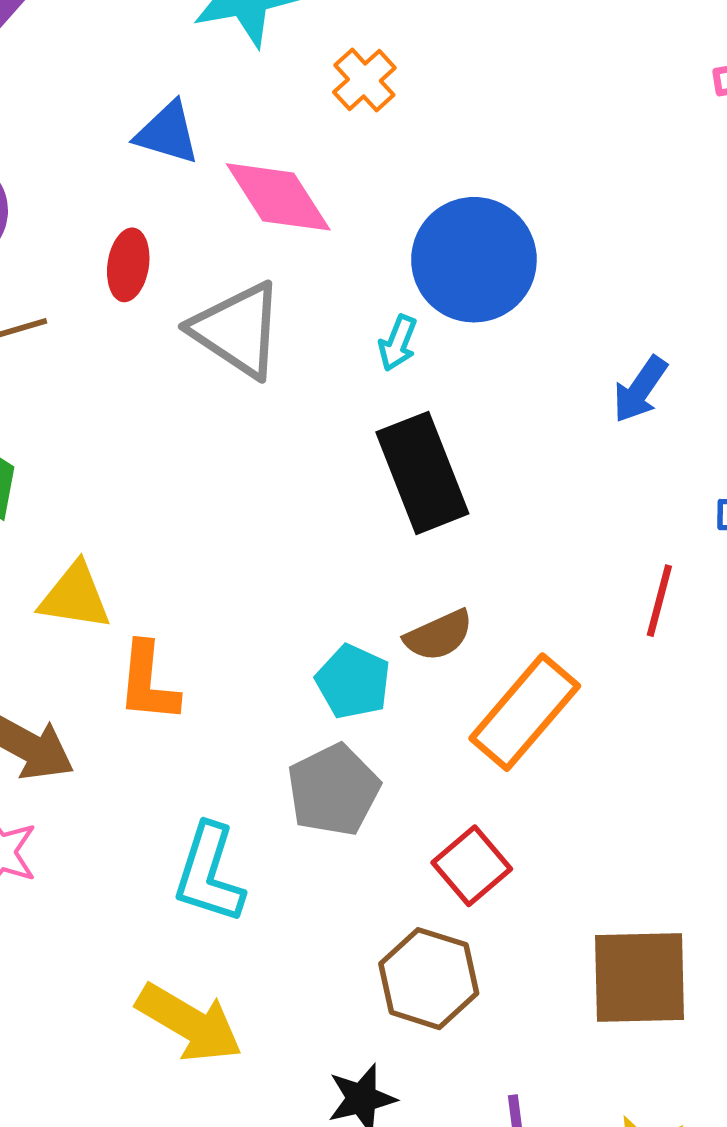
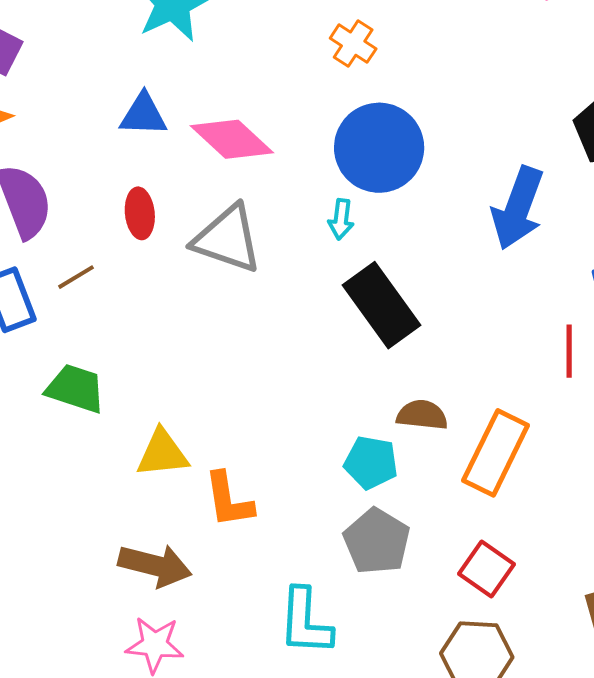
orange cross: (364, 80) -> (353, 44), moved
blue arrow: (640, 390) -> (518, 208), size x1.6
brown semicircle: (439, 635) -> (422, 415), turned -135

